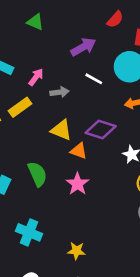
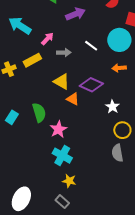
purple arrow: (83, 47) -> (75, 14), moved
pink star: (78, 184) -> (58, 129), moved
cyan cross: (29, 232) -> (62, 156), moved
yellow star: (76, 251) -> (69, 181), moved

